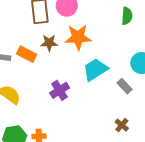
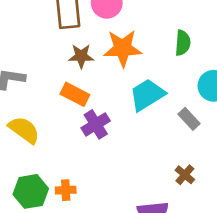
green semicircle: (127, 16) -> (183, 43), moved
orange rectangle: (27, 54) -> (75, 94), moved

